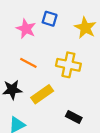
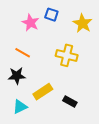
orange line: (28, 63) -> (23, 53), moved
yellow rectangle: (42, 94) -> (43, 92), moved

